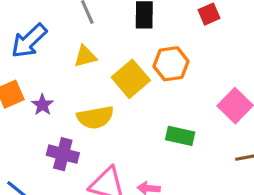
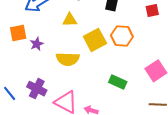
purple cross: (63, 154) -> (37, 89), moved

